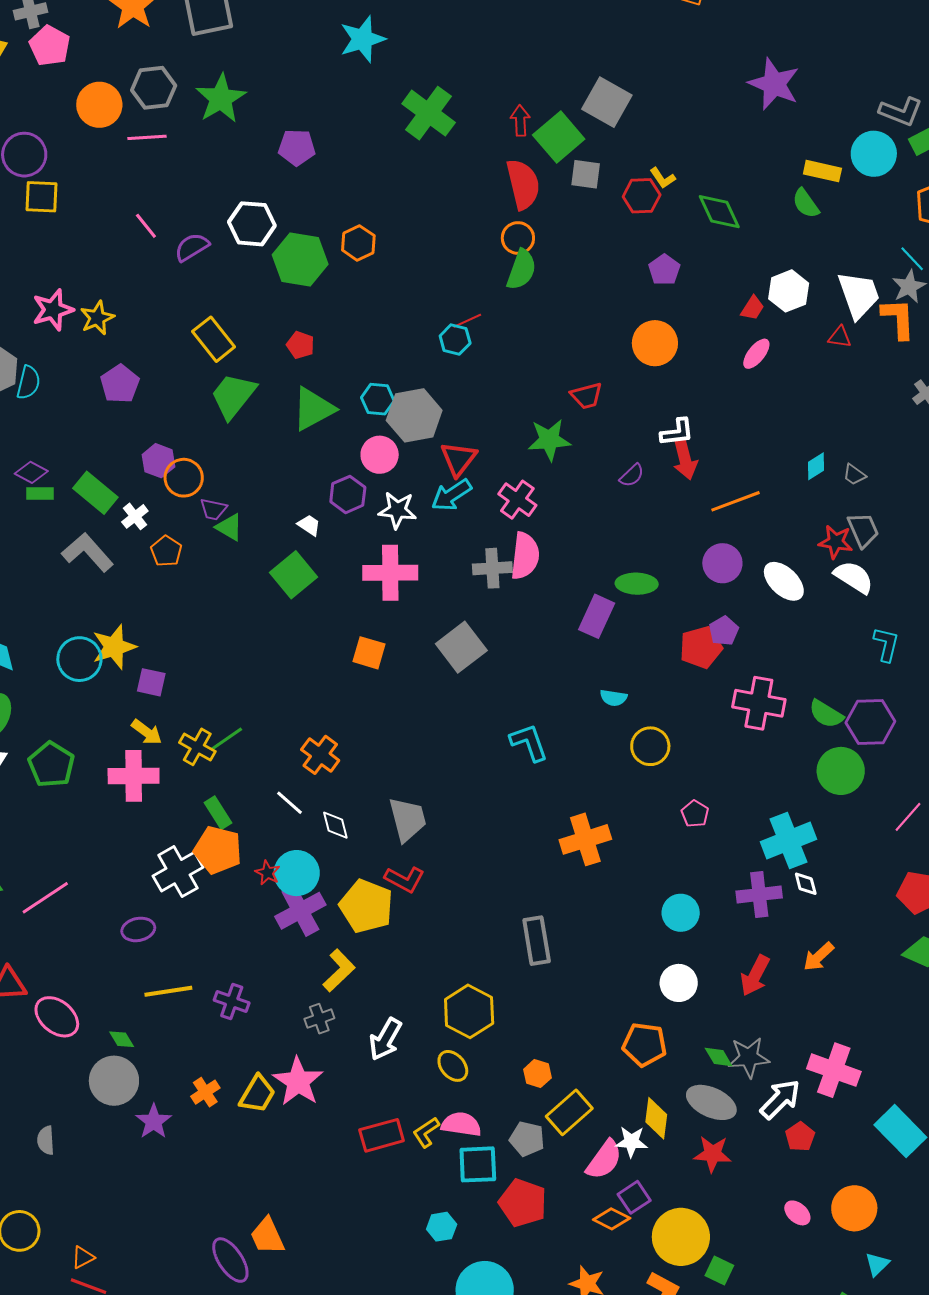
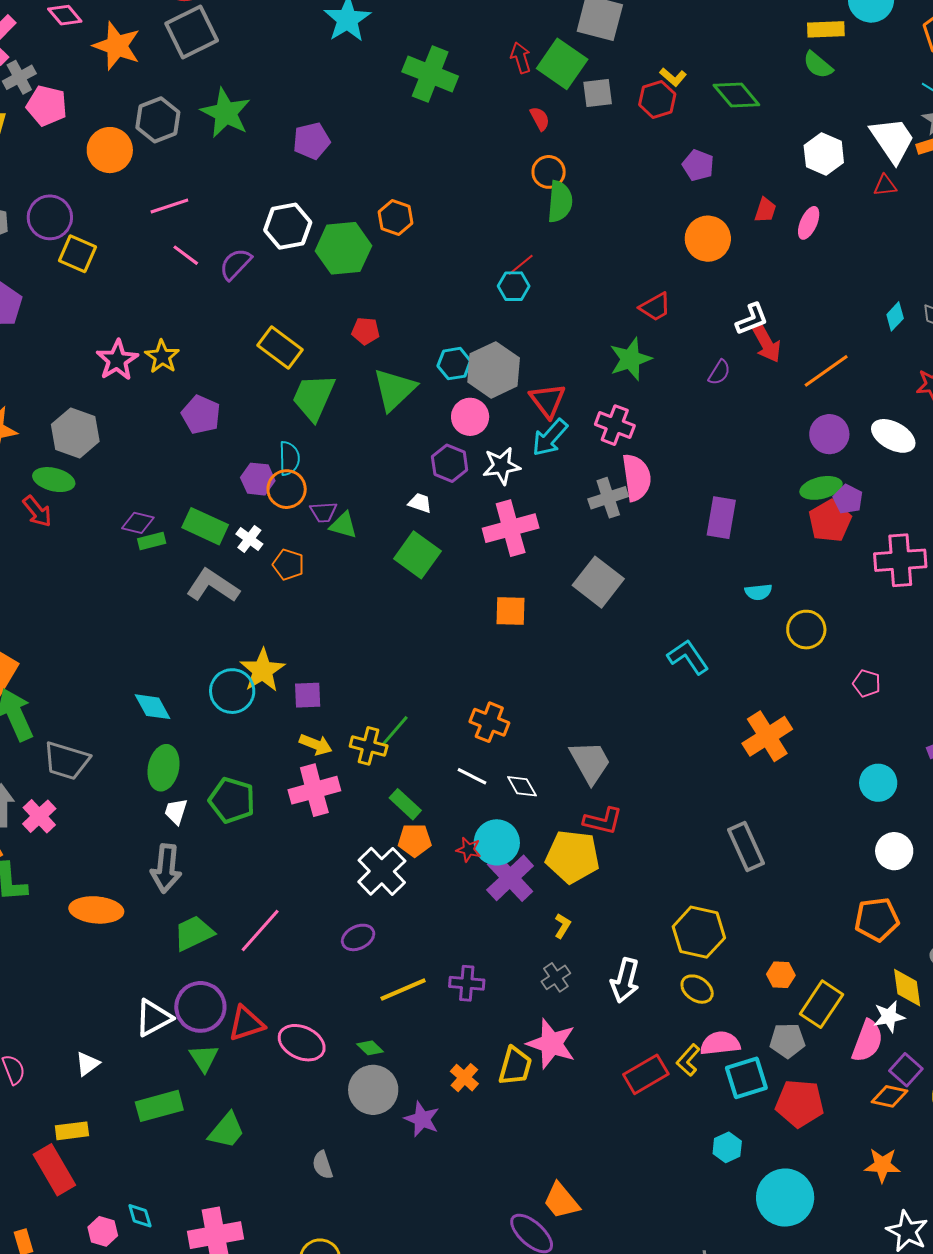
pink line: (147, 137) -> (169, 206), moved
red semicircle: (523, 184) -> (540, 119), size x0.5
yellow square: (42, 197) -> (77, 254), turned 36
red trapezoid: (753, 308) -> (765, 210), moved
cyan semicircle: (28, 383) -> (289, 458), moved
green ellipse: (637, 584) -> (821, 488), moved
orange pentagon: (218, 850) -> (415, 840), size x0.7
yellow L-shape: (339, 970) -> (563, 926), size x0.6

